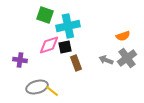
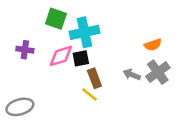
purple cross: (20, 60) -> (25, 50), moved
gray ellipse: (37, 87) -> (20, 107), moved
yellow line: (52, 91) -> (89, 94), moved

